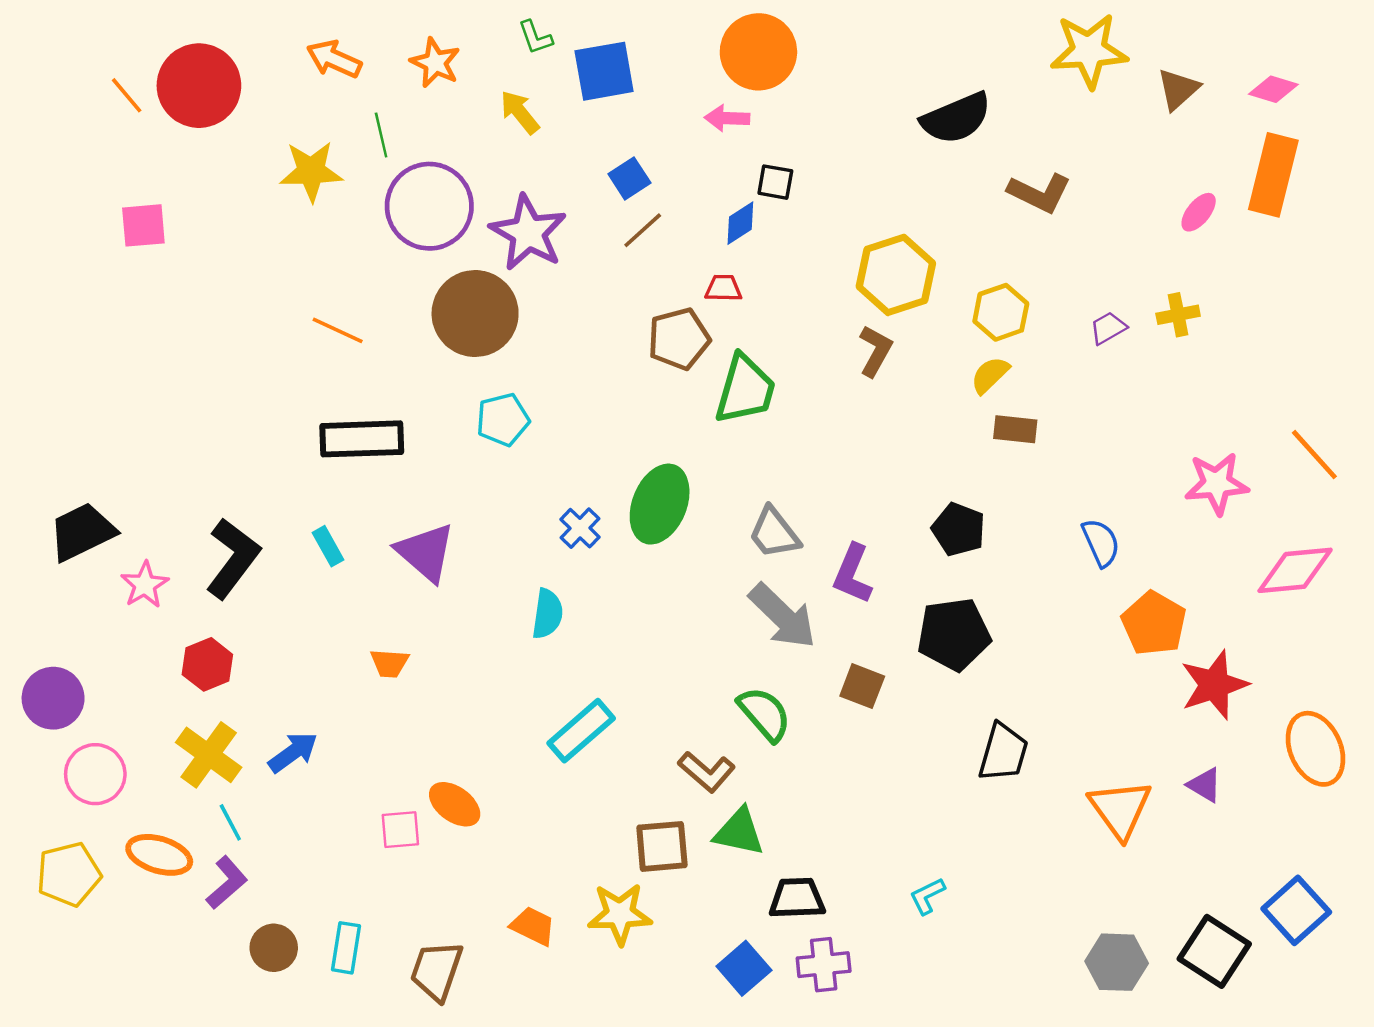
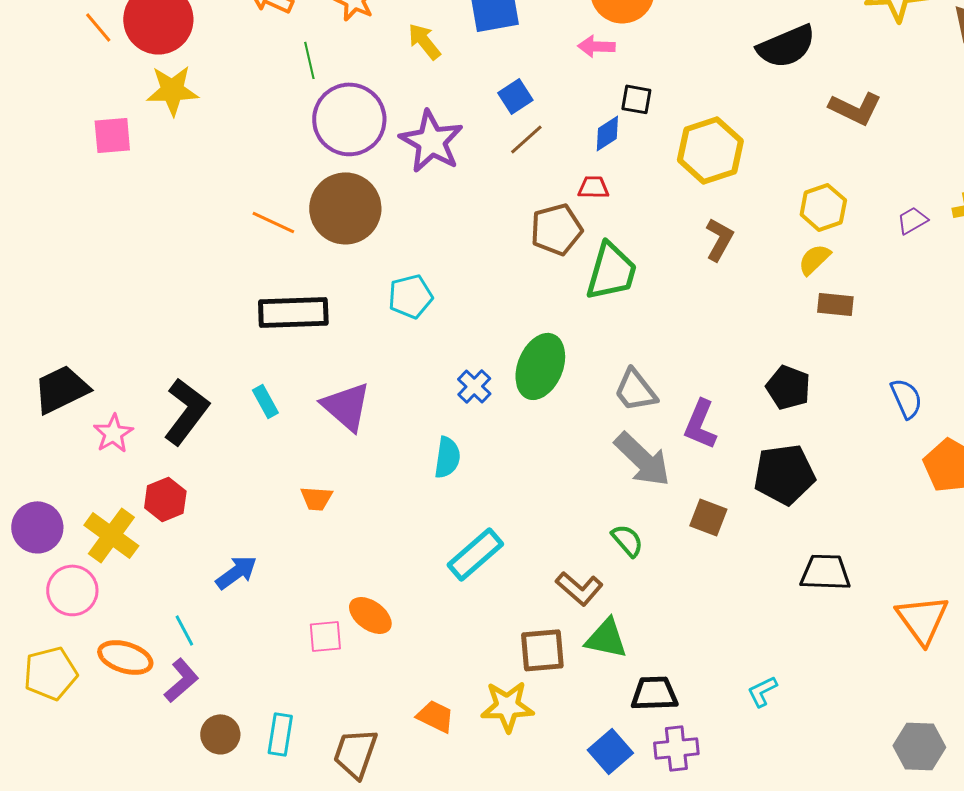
yellow star: (311, 171) -> (172, 90), moved
yellow hexagon: (896, 275) -> (710, 150), moved
brown circle: (475, 314) -> (345, 208), moved
green semicircle: (764, 714) -> (627, 540), size x0.7
black trapezoid: (1003, 752) -> (825, 572), turned -104
yellow cross: (209, 755) -> (111, 535), moved

